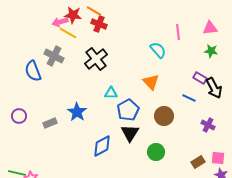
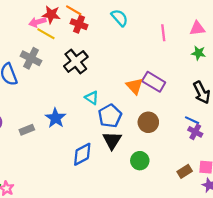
cyan semicircle: (158, 50) -> (120, 18), moved
purple rectangle: (200, 78) -> (154, 82), moved, size x1.5
cyan triangle: (111, 93) -> (92, 98), turned 32
blue line: (189, 98) -> (192, 120), moved

